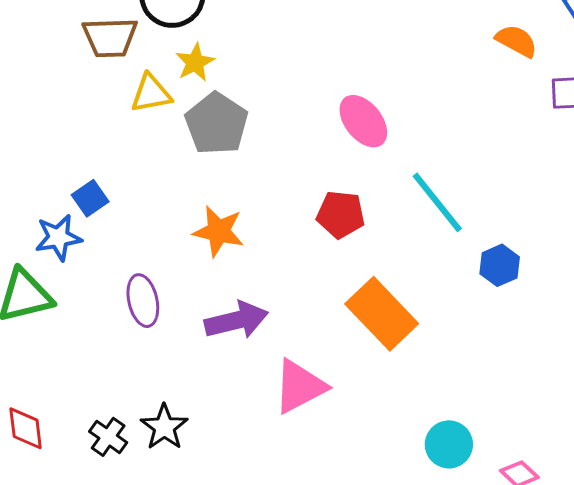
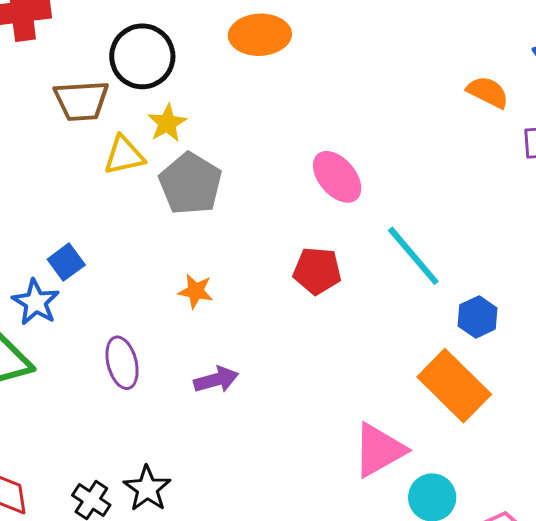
orange star: (219, 231) -> (196, 291), size x0.7
blue star: (58, 237) -> (36, 302), turned -30
orange rectangle: (382, 314) -> (454, 386), moved
purple arrow: (236, 320) -> (216, 380), size x0.7
pink triangle: (300, 386) -> (379, 450), moved

